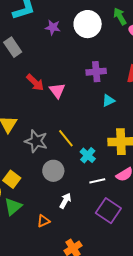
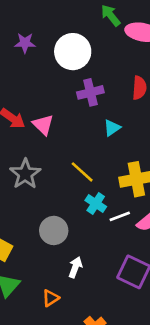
white circle: (88, 24) -> (73, 52), moved
yellow line: (66, 138) -> (82, 172), moved
gray star: (36, 141) -> (25, 174), moved, turned 30
white line: (97, 181) -> (120, 216), moved

